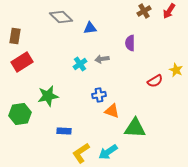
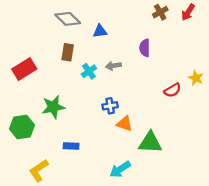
brown rectangle: (15, 36) -> (68, 52), moved
yellow L-shape: (81, 153) -> (39, 170), moved

